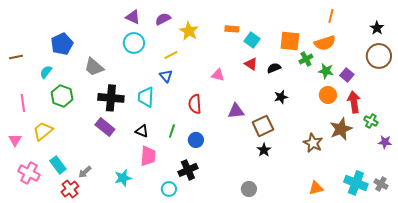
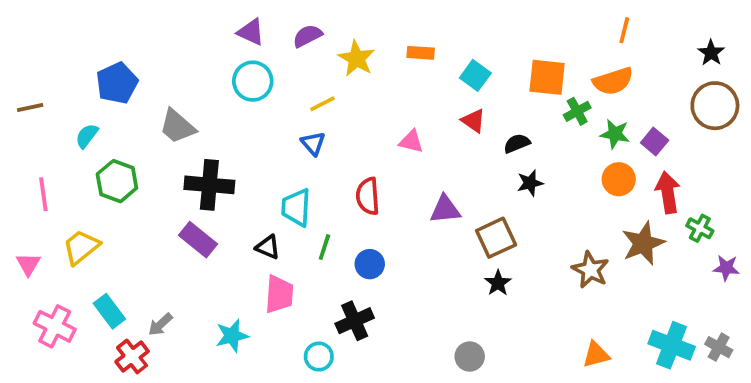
orange rectangle: (232, 29) -> (421, 53), moved
black semicircle: (274, 68) -> (517, 143), moved
cyan trapezoid: (146, 97) -> (296, 207), moved

